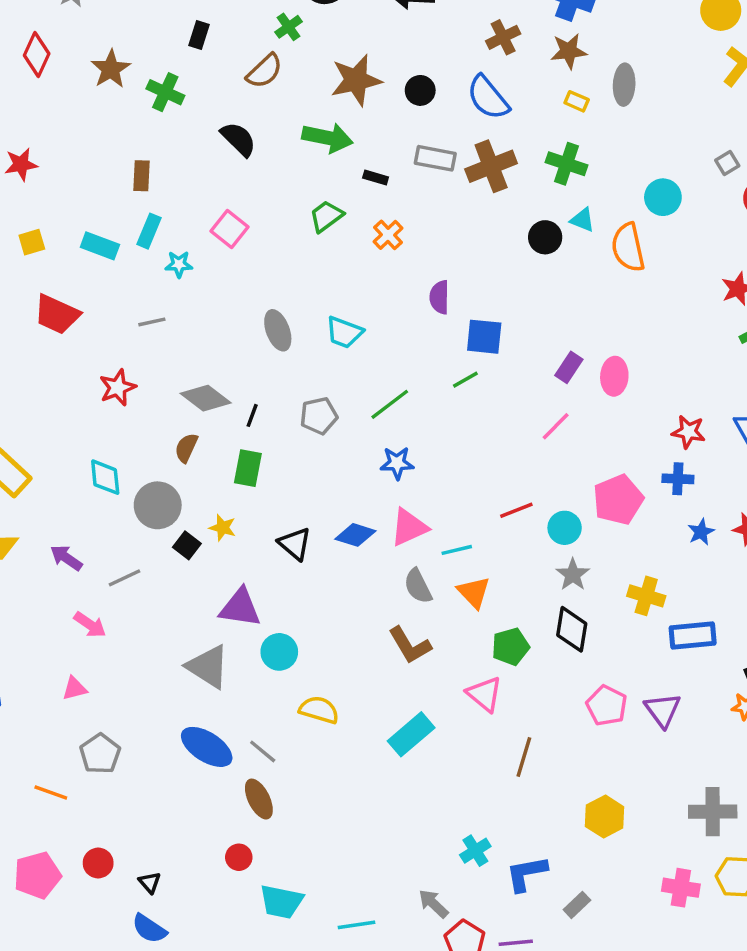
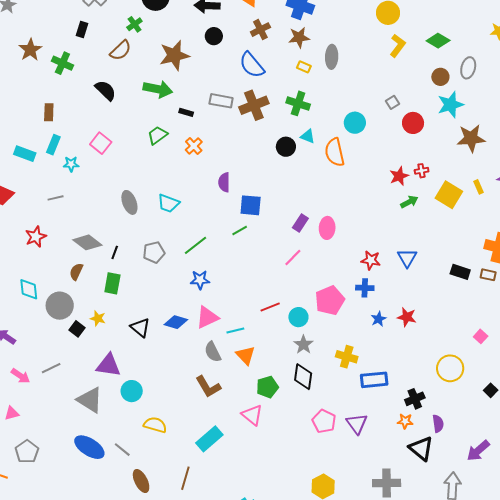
black circle: (420, 90) -> (214, 36), moved
gray line: (124, 578) -> (51, 368), moved
brown line: (524, 757) -> (185, 478), moved
brown ellipse: (259, 799) -> (141, 481), moved

